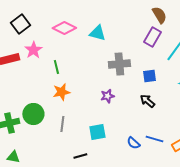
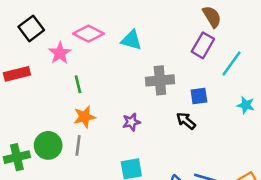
pink star: (33, 50) -> (60, 53), moved
purple star: (107, 96) -> (131, 122), moved
black arrow: (147, 101) -> (186, 121), moved
gray line: (62, 124) -> (78, 145), moved

